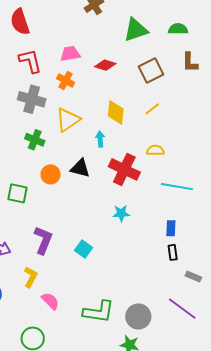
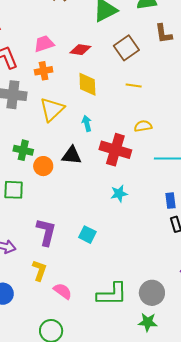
orange cross: (66, 80) -> (44, 71), turned -30
yellow line: (152, 109) -> (134, 86), turned 56
yellow diamond: (116, 112) -> (87, 84), moved
green cross: (35, 140) -> (23, 150), moved

